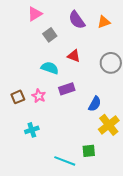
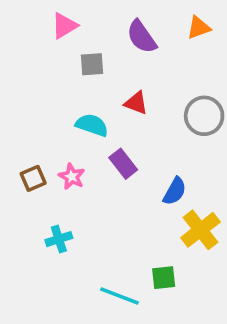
orange triangle: (104, 22) -> (199, 28), moved
gray square: (50, 35) -> (92, 64), turned 32
purple rectangle: (67, 89) -> (123, 164), turned 70

